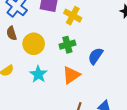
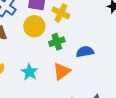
yellow circle: (34, 44) -> (34, 26), moved
blue semicircle: (96, 56) -> (85, 52), turned 48

